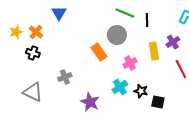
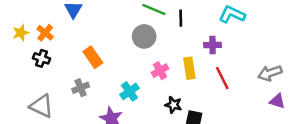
purple cross: (173, 42) -> (213, 45), turned 32
yellow rectangle: (154, 51) -> (189, 68), moved
orange rectangle: (99, 52) -> (93, 57), moved
cyan cross: (120, 87) -> (129, 91), moved

